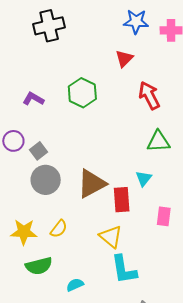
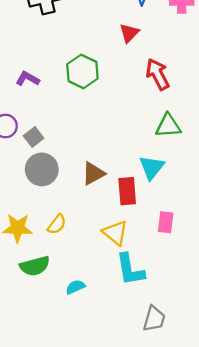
cyan triangle: (144, 178) -> (152, 167), size x1.4
brown triangle: (92, 184) -> (93, 173), size x0.7
pink rectangle: (164, 216) -> (166, 222), moved

